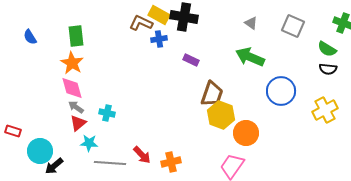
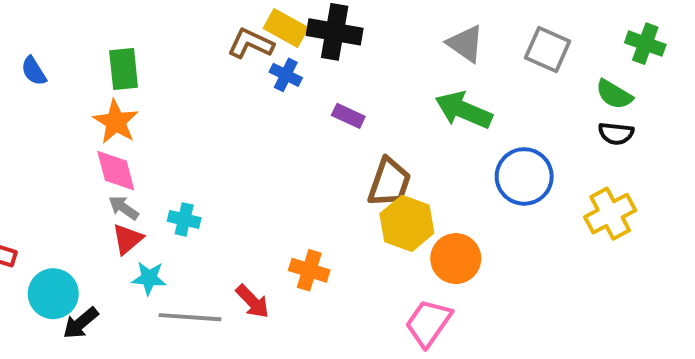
gray triangle: (251, 23) -> (466, 44), size x1.5
blue cross: (159, 39) -> (286, 75), turned 35
orange cross: (171, 162) -> (309, 270), moved, turned 30

